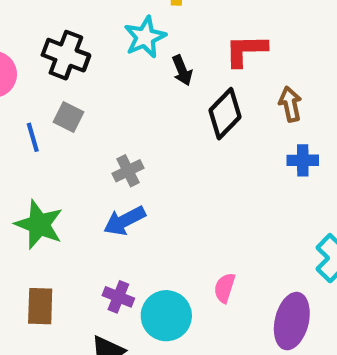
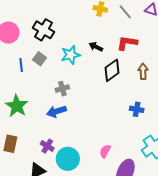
cyan star: (145, 37) -> (71, 55), moved
black arrow: (182, 70) -> (96, 47), turned 128
blue cross: (303, 160) -> (137, 109), moved
pink semicircle: (225, 288) -> (105, 151), moved

